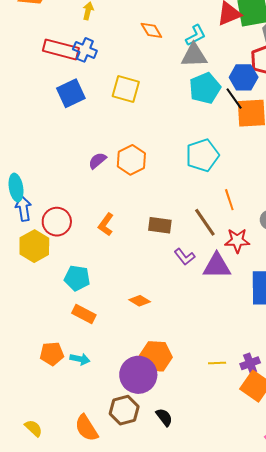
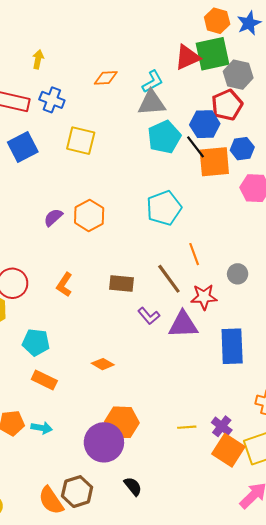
orange diamond: (151, 30) -> (106, 78), turned -60
blue cross: (85, 50) -> (52, 100), moved
purple cross: (250, 363) -> (222, 426), turned -30
brown hexagon: (124, 410) -> (77, 492), moved

